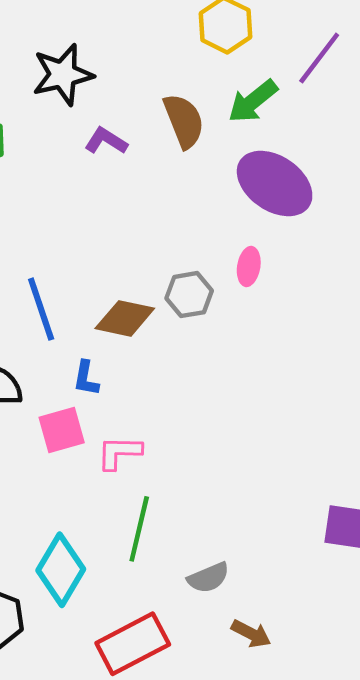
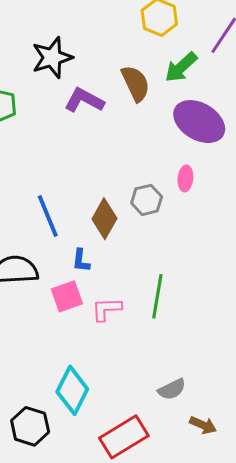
purple L-shape: (106, 141) -> (84, 100), size x1.4
brown diamond: (125, 318) -> (104, 219), turned -69
green line: (139, 529) -> (157, 296), moved

